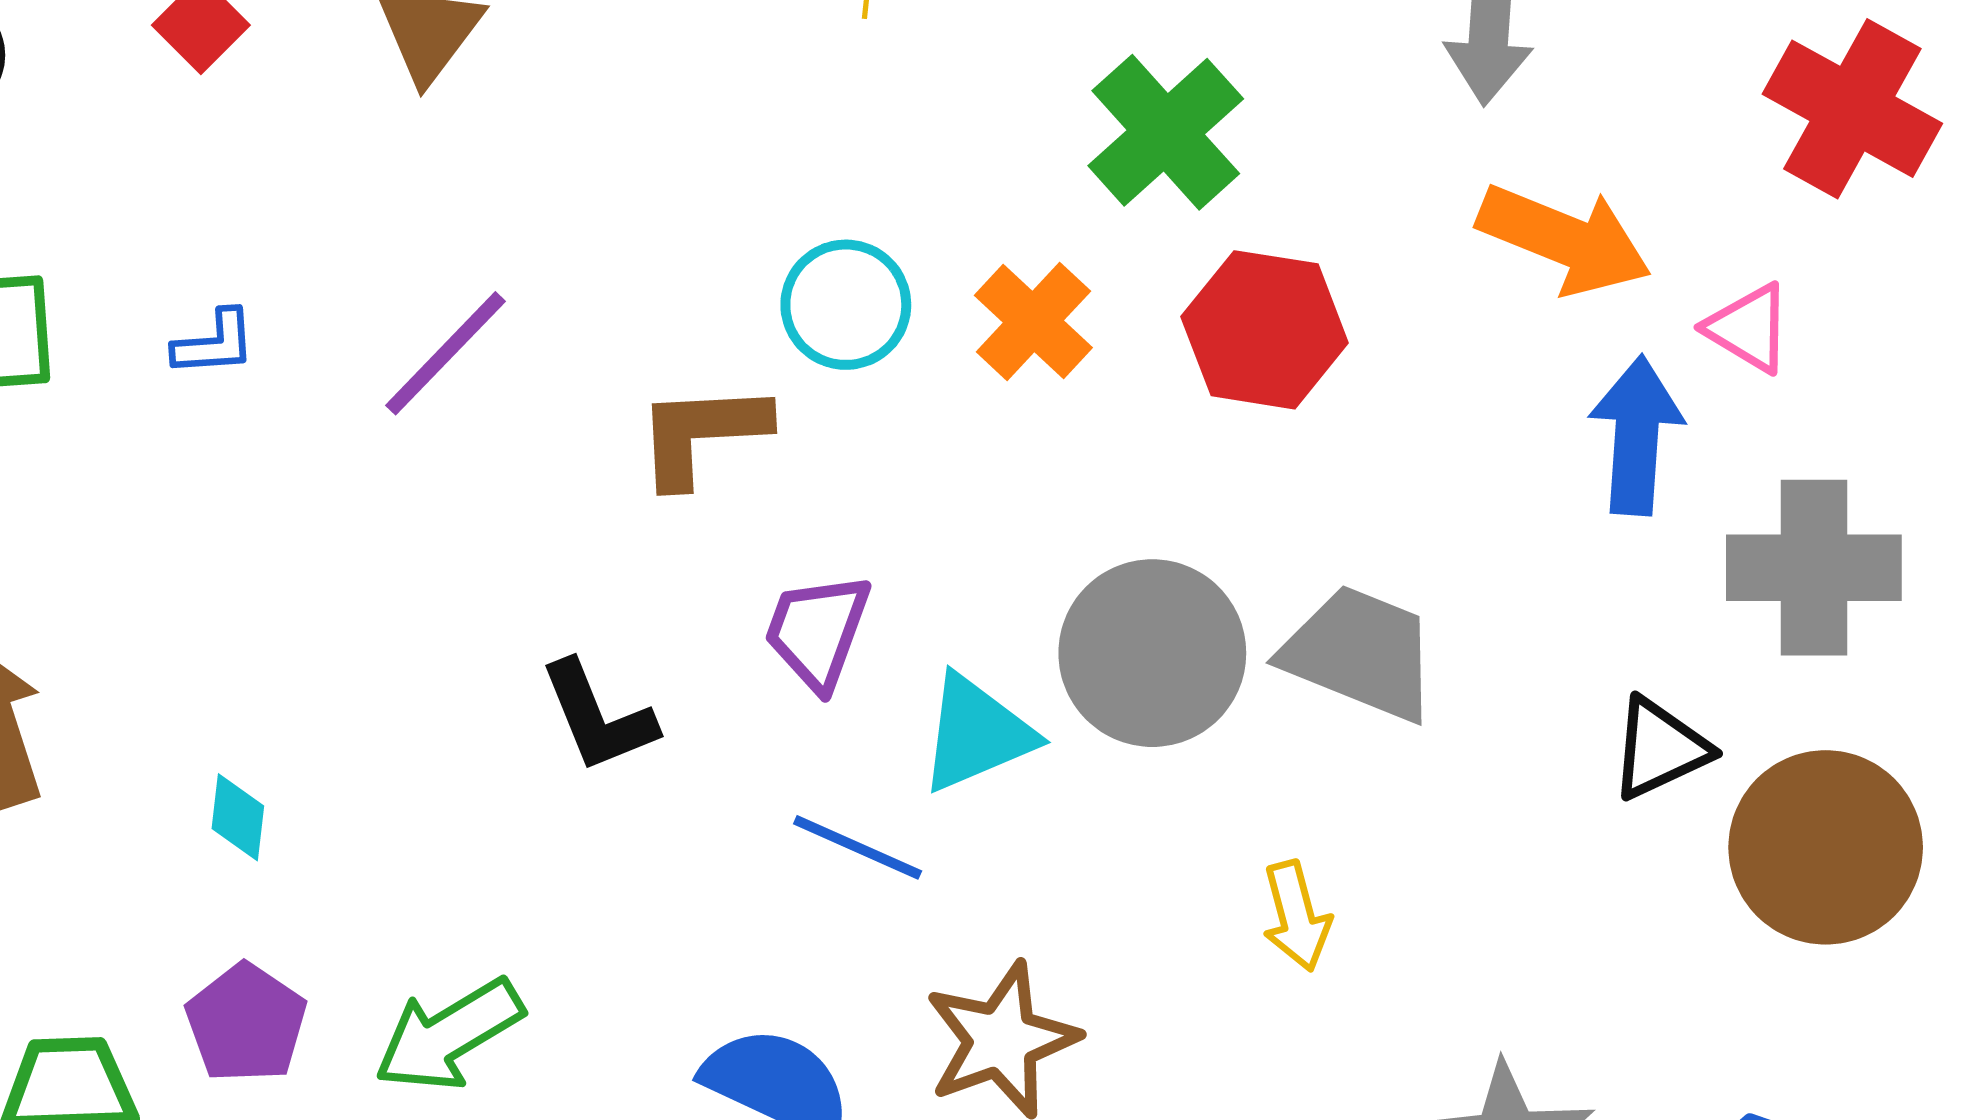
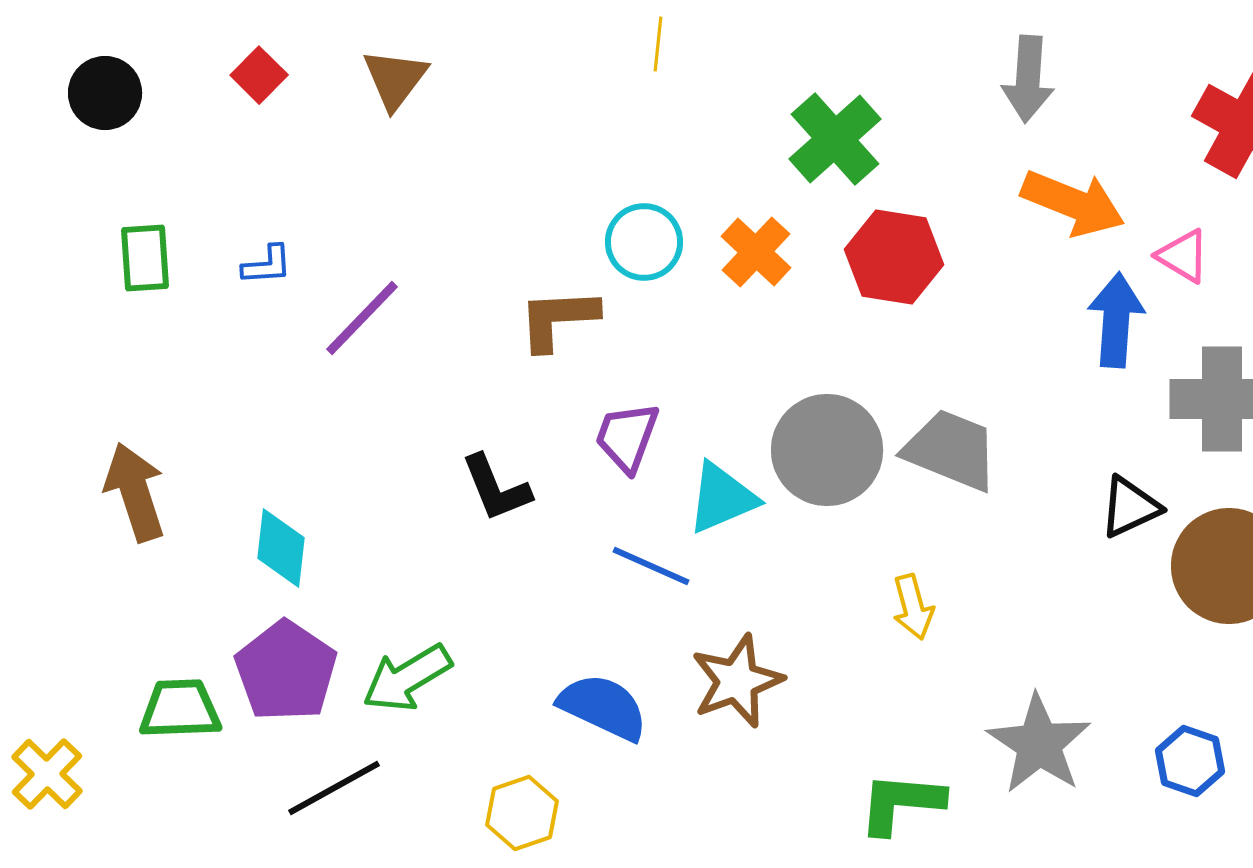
purple line: (446, 353) -> (362, 318), moved
cyan diamond: (238, 817) -> (281, 548), size x1.5
purple pentagon: (246, 1023) -> (286, 671), size x1.4

